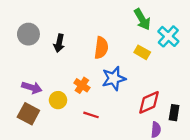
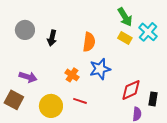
yellow rectangle: (142, 52) -> (125, 38), moved
yellow circle: (58, 100) -> (51, 106), moved, size x1.5
brown square: (28, 114) -> (14, 100), moved

